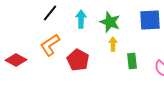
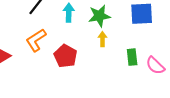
green star: (110, 22) -> (99, 16), turned -30
green rectangle: (132, 61) -> (132, 57), moved

